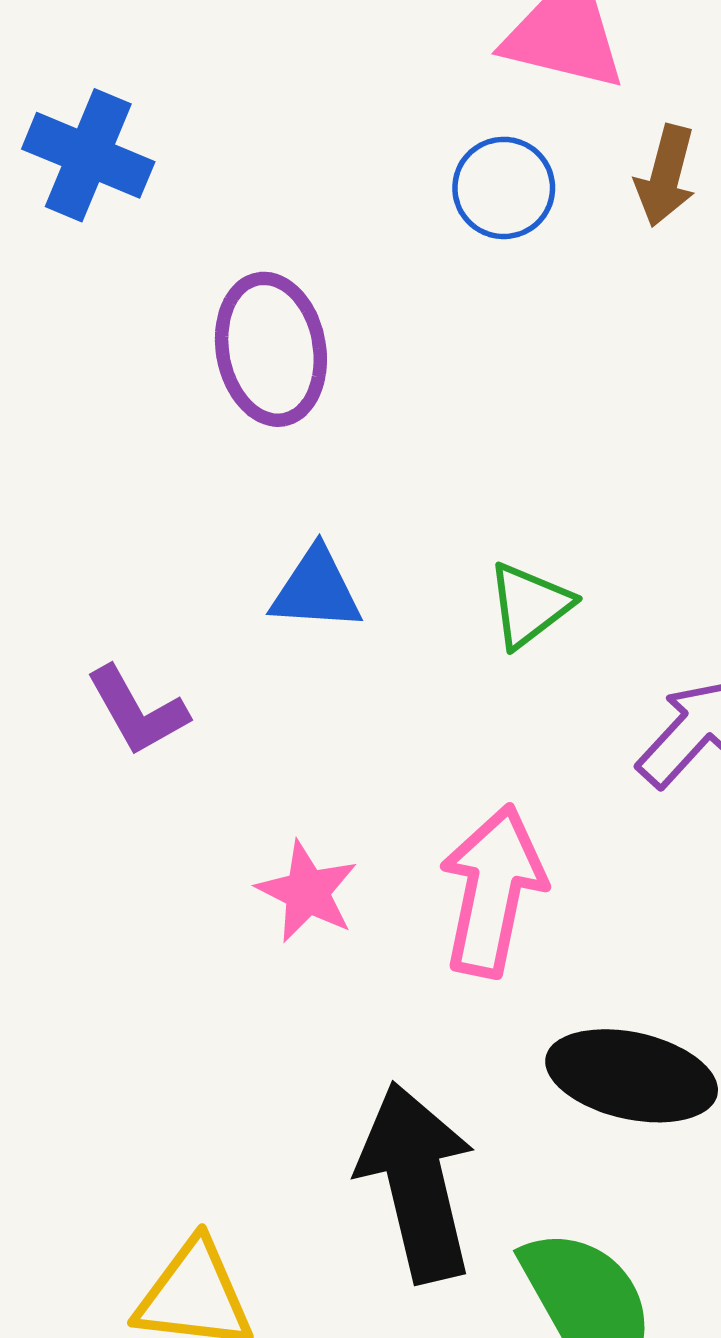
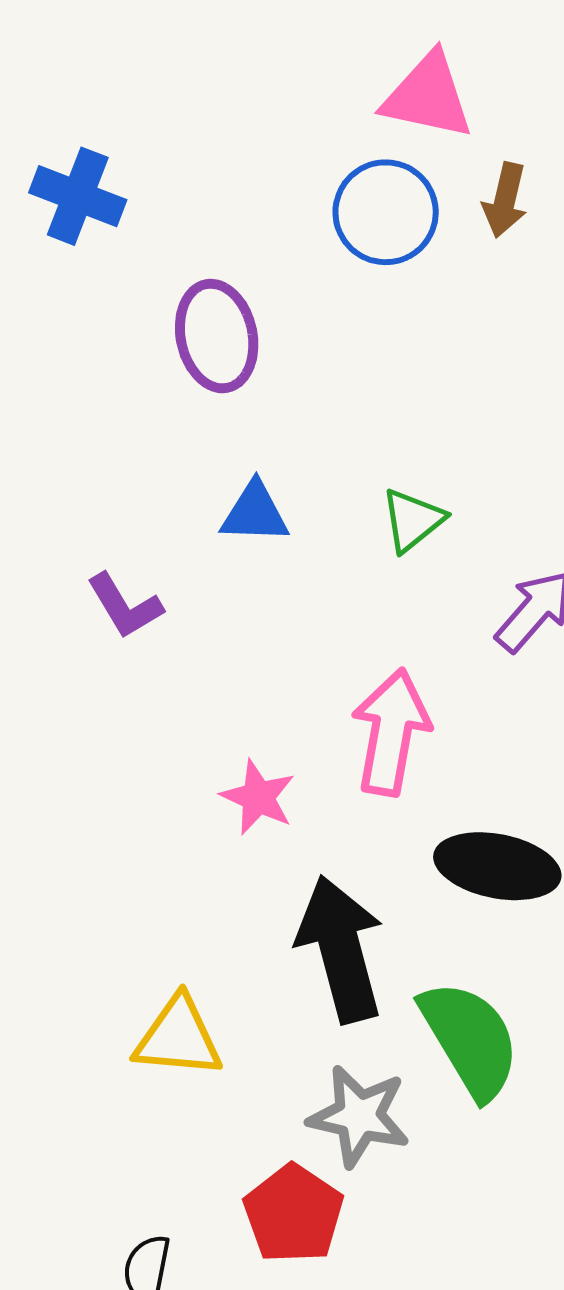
blue circle: (504, 188) -> (386, 212), size x1.4
pink star: (307, 892) -> (258, 797), moved

